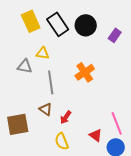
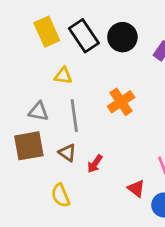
gray triangle: (25, 66) -> (39, 111), moved
brown square: (18, 124) -> (29, 146), moved
yellow semicircle: (62, 141) -> (61, 195), moved

